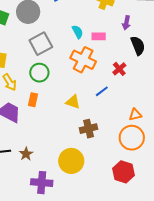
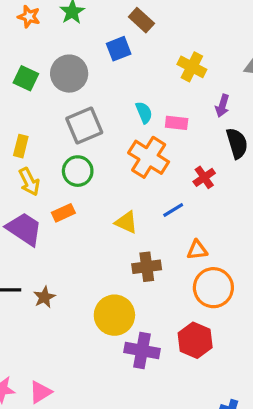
orange rectangle: (33, 100) -> (63, 213), turned 48
orange triangle: (135, 115) -> (197, 250), moved
purple cross: (42, 183) -> (142, 351), moved

